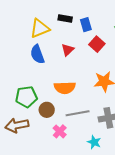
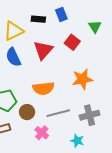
blue rectangle: (86, 25) -> (61, 14), moved
red triangle: (68, 50) -> (43, 50), size x1.5

